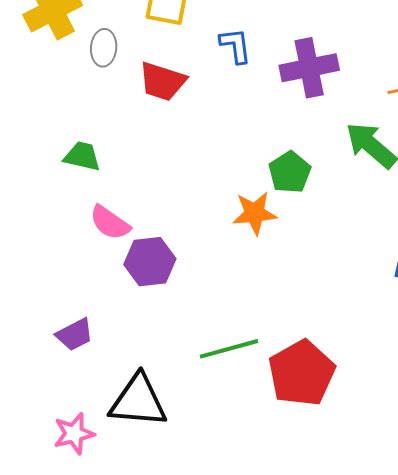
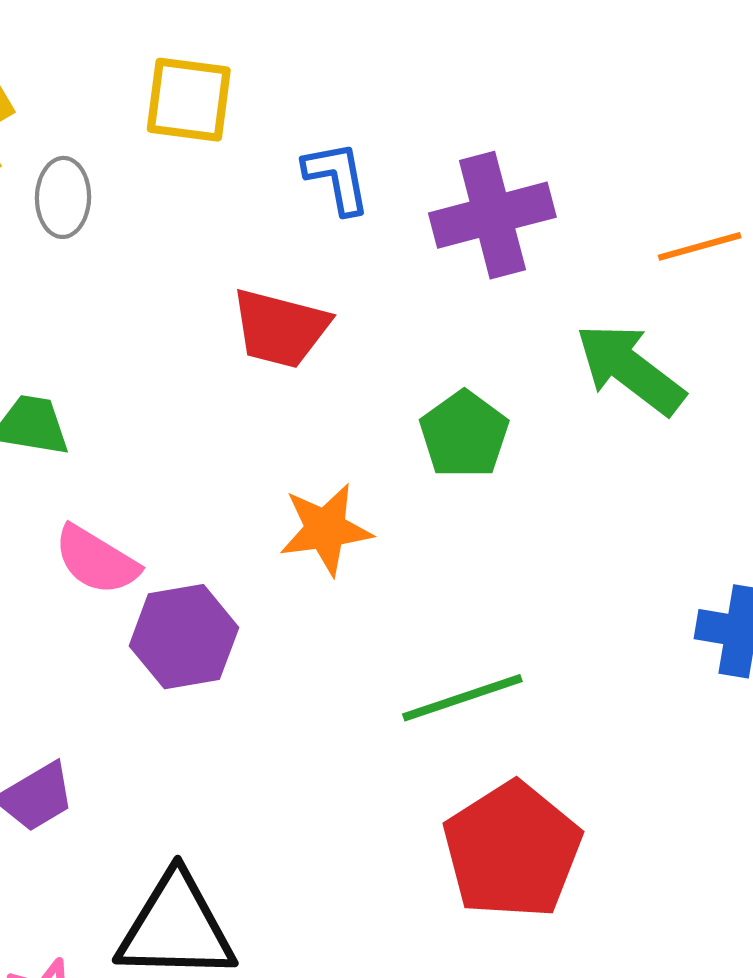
red trapezoid: (162, 81) -> (280, 328), moved
orange star: (255, 213) -> (326, 529), moved
green line: (229, 349) -> (462, 698), moved

